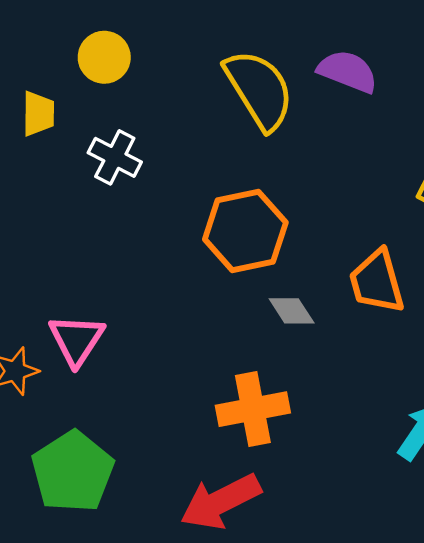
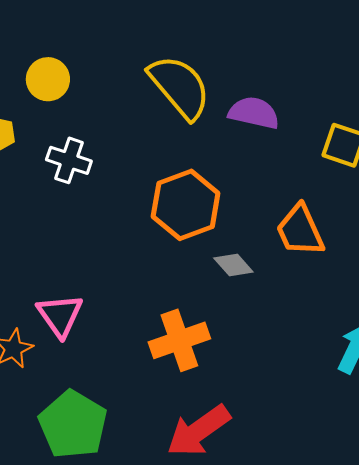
purple semicircle: (348, 71) -> (254, 113), moved
orange cross: (253, 409) -> (179, 340), moved

